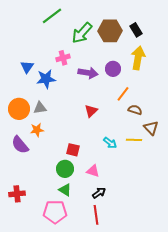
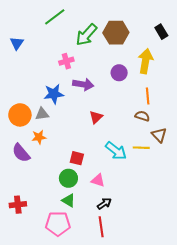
black rectangle: (136, 30) -> (161, 32), moved
blue triangle: (27, 67) -> (17, 43), moved
purple arrow: (88, 73) -> (83, 84), moved
blue star: (46, 79) -> (54, 94), moved
orange line: (123, 94) -> (148, 96), moved, turned -42
cyan arrow: (110, 143) -> (116, 151), size x1.5

